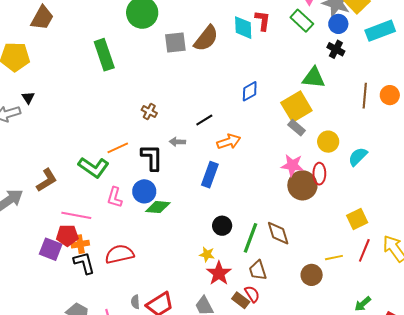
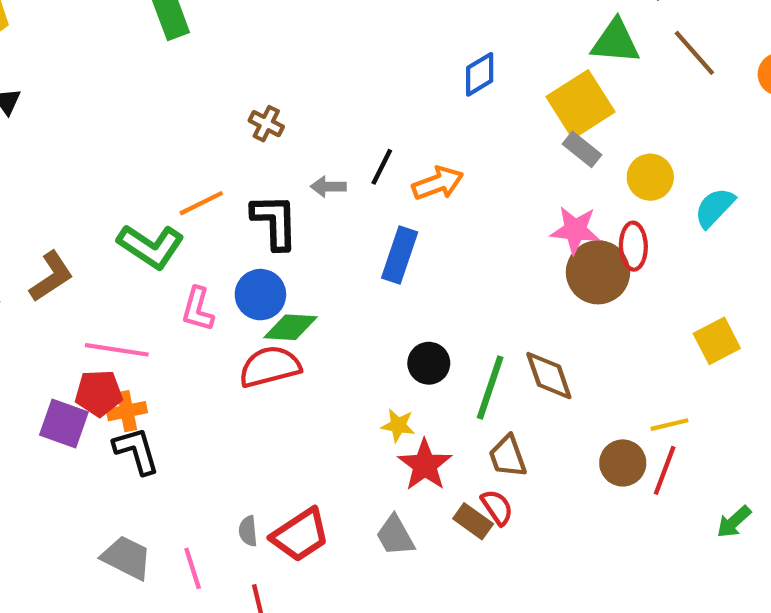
brown line: (365, 96) -> (694, 53), moved, turned -45
black line: (204, 120) -> (382, 167), moved, turned -30
red line: (364, 250) -> (665, 470), moved
red semicircle: (119, 254) -> (270, 367), moved

